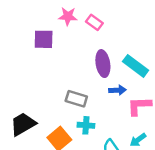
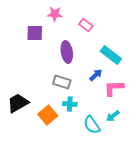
pink rectangle: (94, 22) -> (86, 25), moved
purple ellipse: (103, 64) -> (67, 52), moved
blue arrow: (117, 90) -> (96, 75), turned -40

